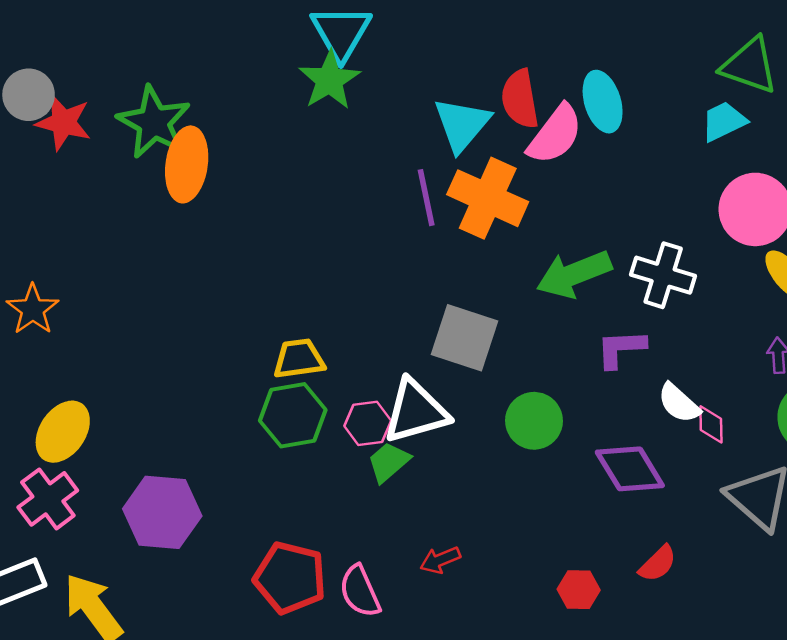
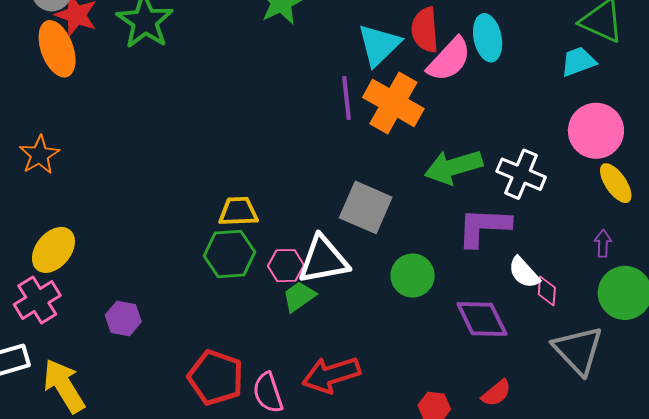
orange ellipse: (187, 164) -> (57, 49), moved, turned -34
purple L-shape: (621, 349) -> (484, 227), size x1.4
purple hexagon: (162, 512) -> (123, 318), size x0.6
red arrow: (440, 560) -> (331, 375), size x1.8

